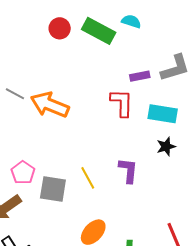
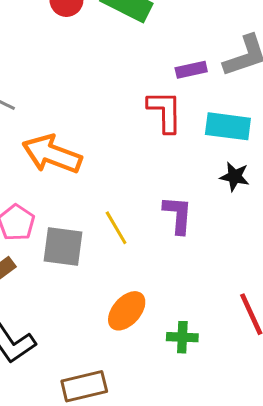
orange arrow: (50, 105) -> (52, 154), moved
black star: (166, 147) -> (235, 177), turned 30

